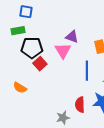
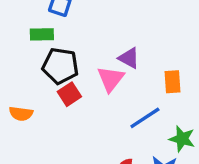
blue line: (87, 71) -> (145, 118), turned 48
orange semicircle: (20, 88) -> (21, 114), moved, turned -32

